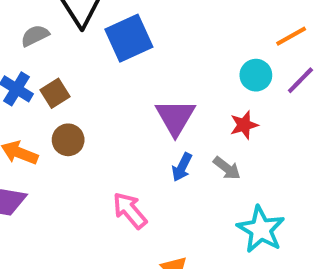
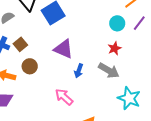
purple triangle: (175, 117) -> (64, 49), moved, turned -30
blue arrow: (182, 167) -> (79, 71), moved
gray arrow: (227, 168) -> (109, 70), size x1.5

